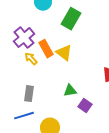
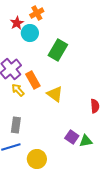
yellow triangle: (64, 53) -> (55, 94), moved
green triangle: (70, 91) -> (86, 141), moved

